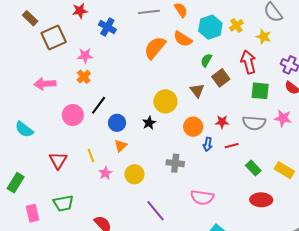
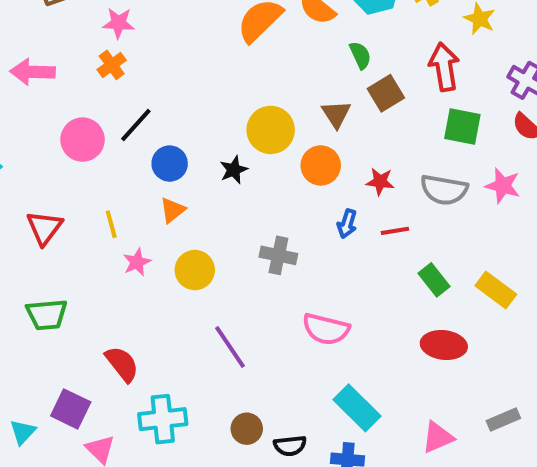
green semicircle: (206, 60) -> (360, 55), turned 120
orange circle: (193, 127) -> (321, 165), moved

